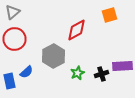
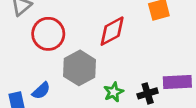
red circle: (14, 39) -> (48, 34), moved

